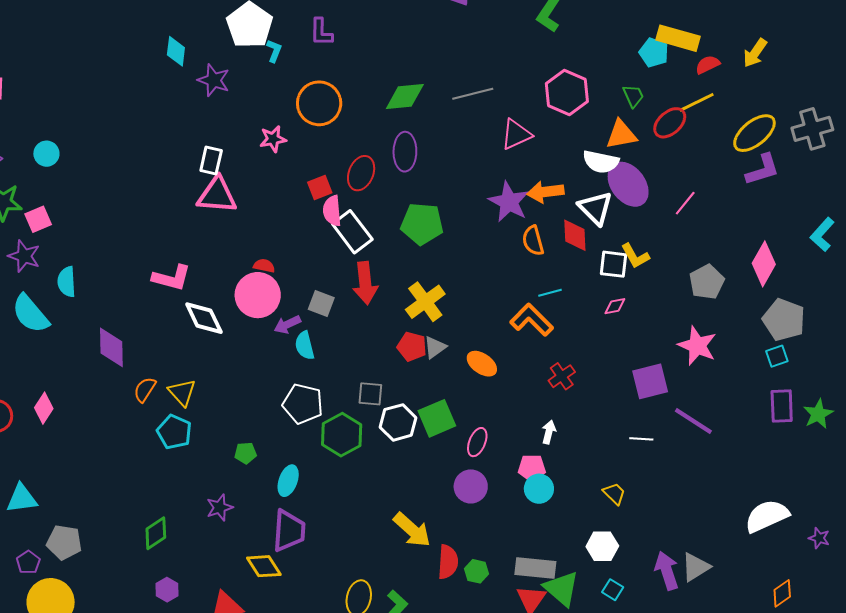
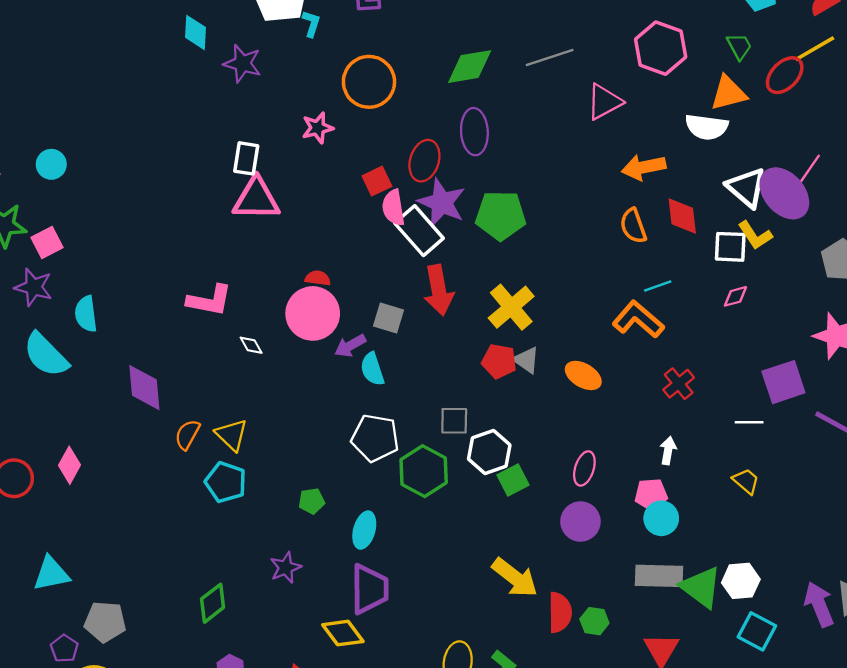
purple ellipse: (628, 184) -> (784, 193), moved
purple star: (509, 202) -> (442, 203), moved
white triangle: (595, 208) -> (747, 187), moved
white diamond: (204, 318) -> (251, 345), size x0.5
gray triangle: (435, 347) -> (526, 360), turned -45
green square: (437, 418) -> (513, 480), moved, size x0.7
white line: (641, 439) -> (749, 422), moved
yellow trapezoid: (614, 493) -> (746, 481), moved
gray rectangle: (535, 568) -> (659, 576), moved
green triangle: (562, 589) -> (701, 587), moved
cyan square: (613, 590) -> (757, 631), size x1.5

